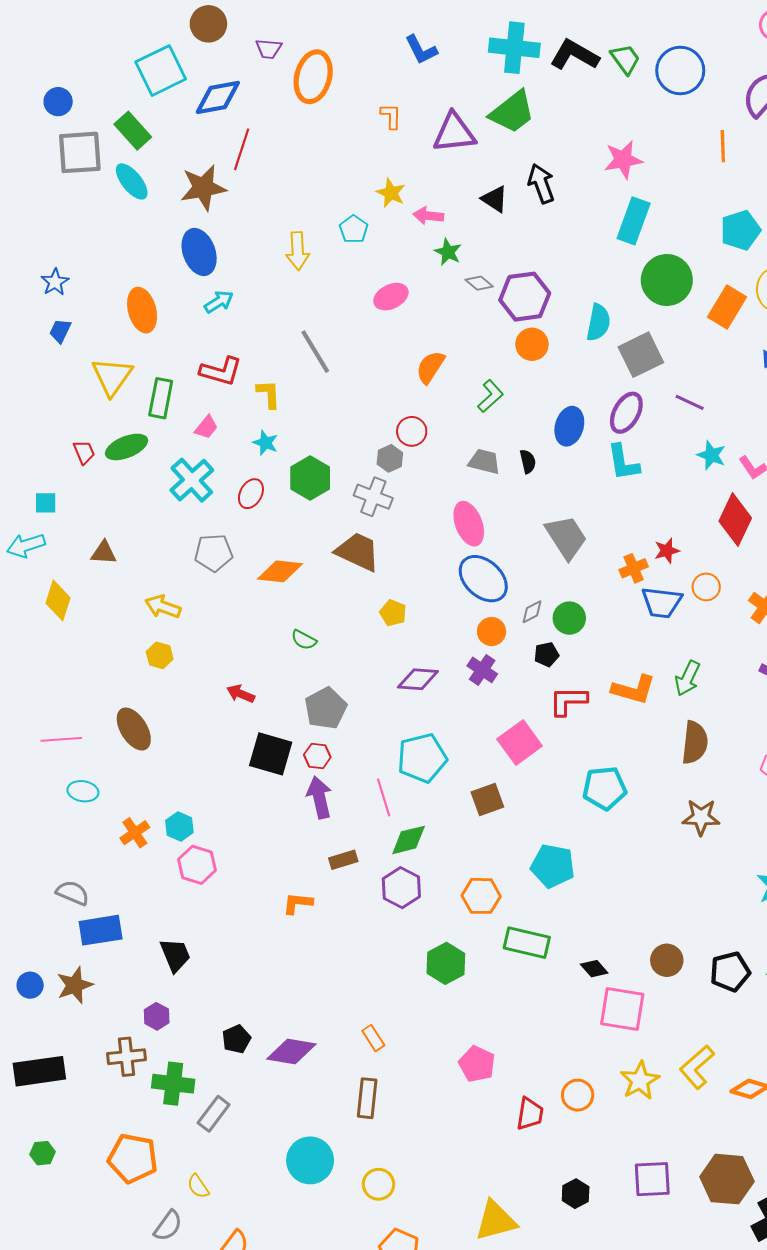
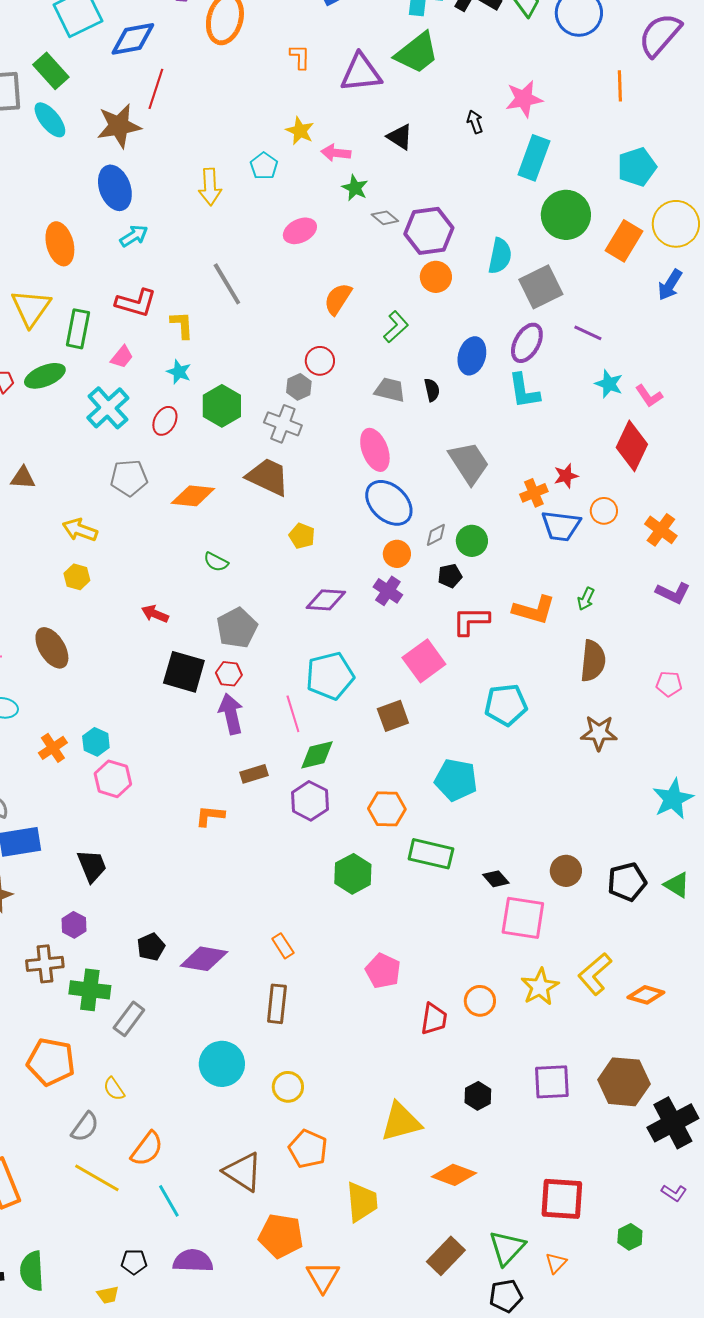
black arrow: (541, 184) -> (475, 122), moved, size x0.6
green arrow: (688, 678) -> (586, 599), size x0.7

